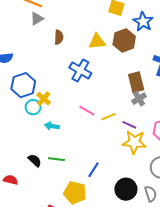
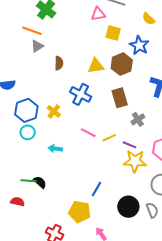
brown rectangle: (136, 82) -> (120, 98), moved
yellow cross: (44, 99) -> (54, 111), moved
cyan circle: (33, 107) -> (28, 132), moved
green line: (57, 159) -> (29, 181), moved

